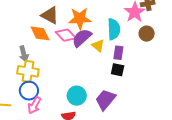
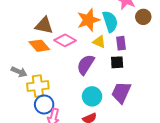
orange star: (80, 18) -> (88, 20), moved
purple semicircle: (82, 38) -> (86, 65), moved
gray arrow: (24, 54) -> (19, 72), moved, turned -35
black square: (118, 70) -> (117, 62), moved

